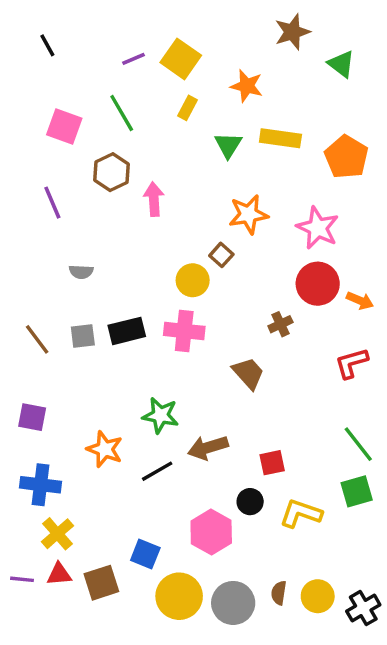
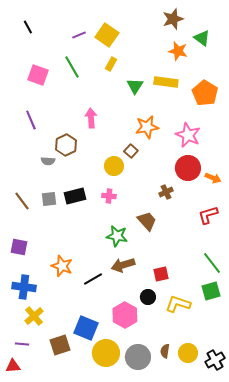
orange star: (247, 86) -> (178, 51), moved
brown hexagon: (112, 172) -> (66, 145), moved
pink cross: (184, 331) -> (109, 196), size x0.6
green star: (161, 415) -> (117, 236), moved
blue square: (145, 554) -> (86, 328), size x1.4
red triangle: (59, 574) -> (13, 366), moved
purple line: (22, 579) -> (22, 344), moved

